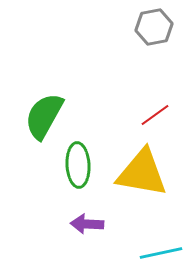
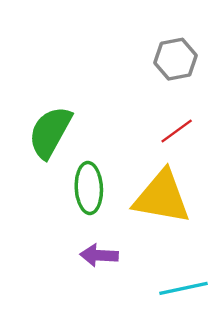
gray hexagon: (154, 27) -> (175, 59), moved

